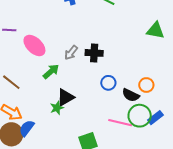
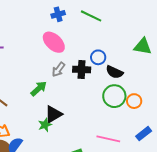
pink ellipse: (34, 45) -> (54, 42), moved
blue circle: (108, 83) -> (98, 57), moved
black semicircle: (131, 95) -> (114, 72), moved
green circle: (140, 116) -> (114, 96), moved

